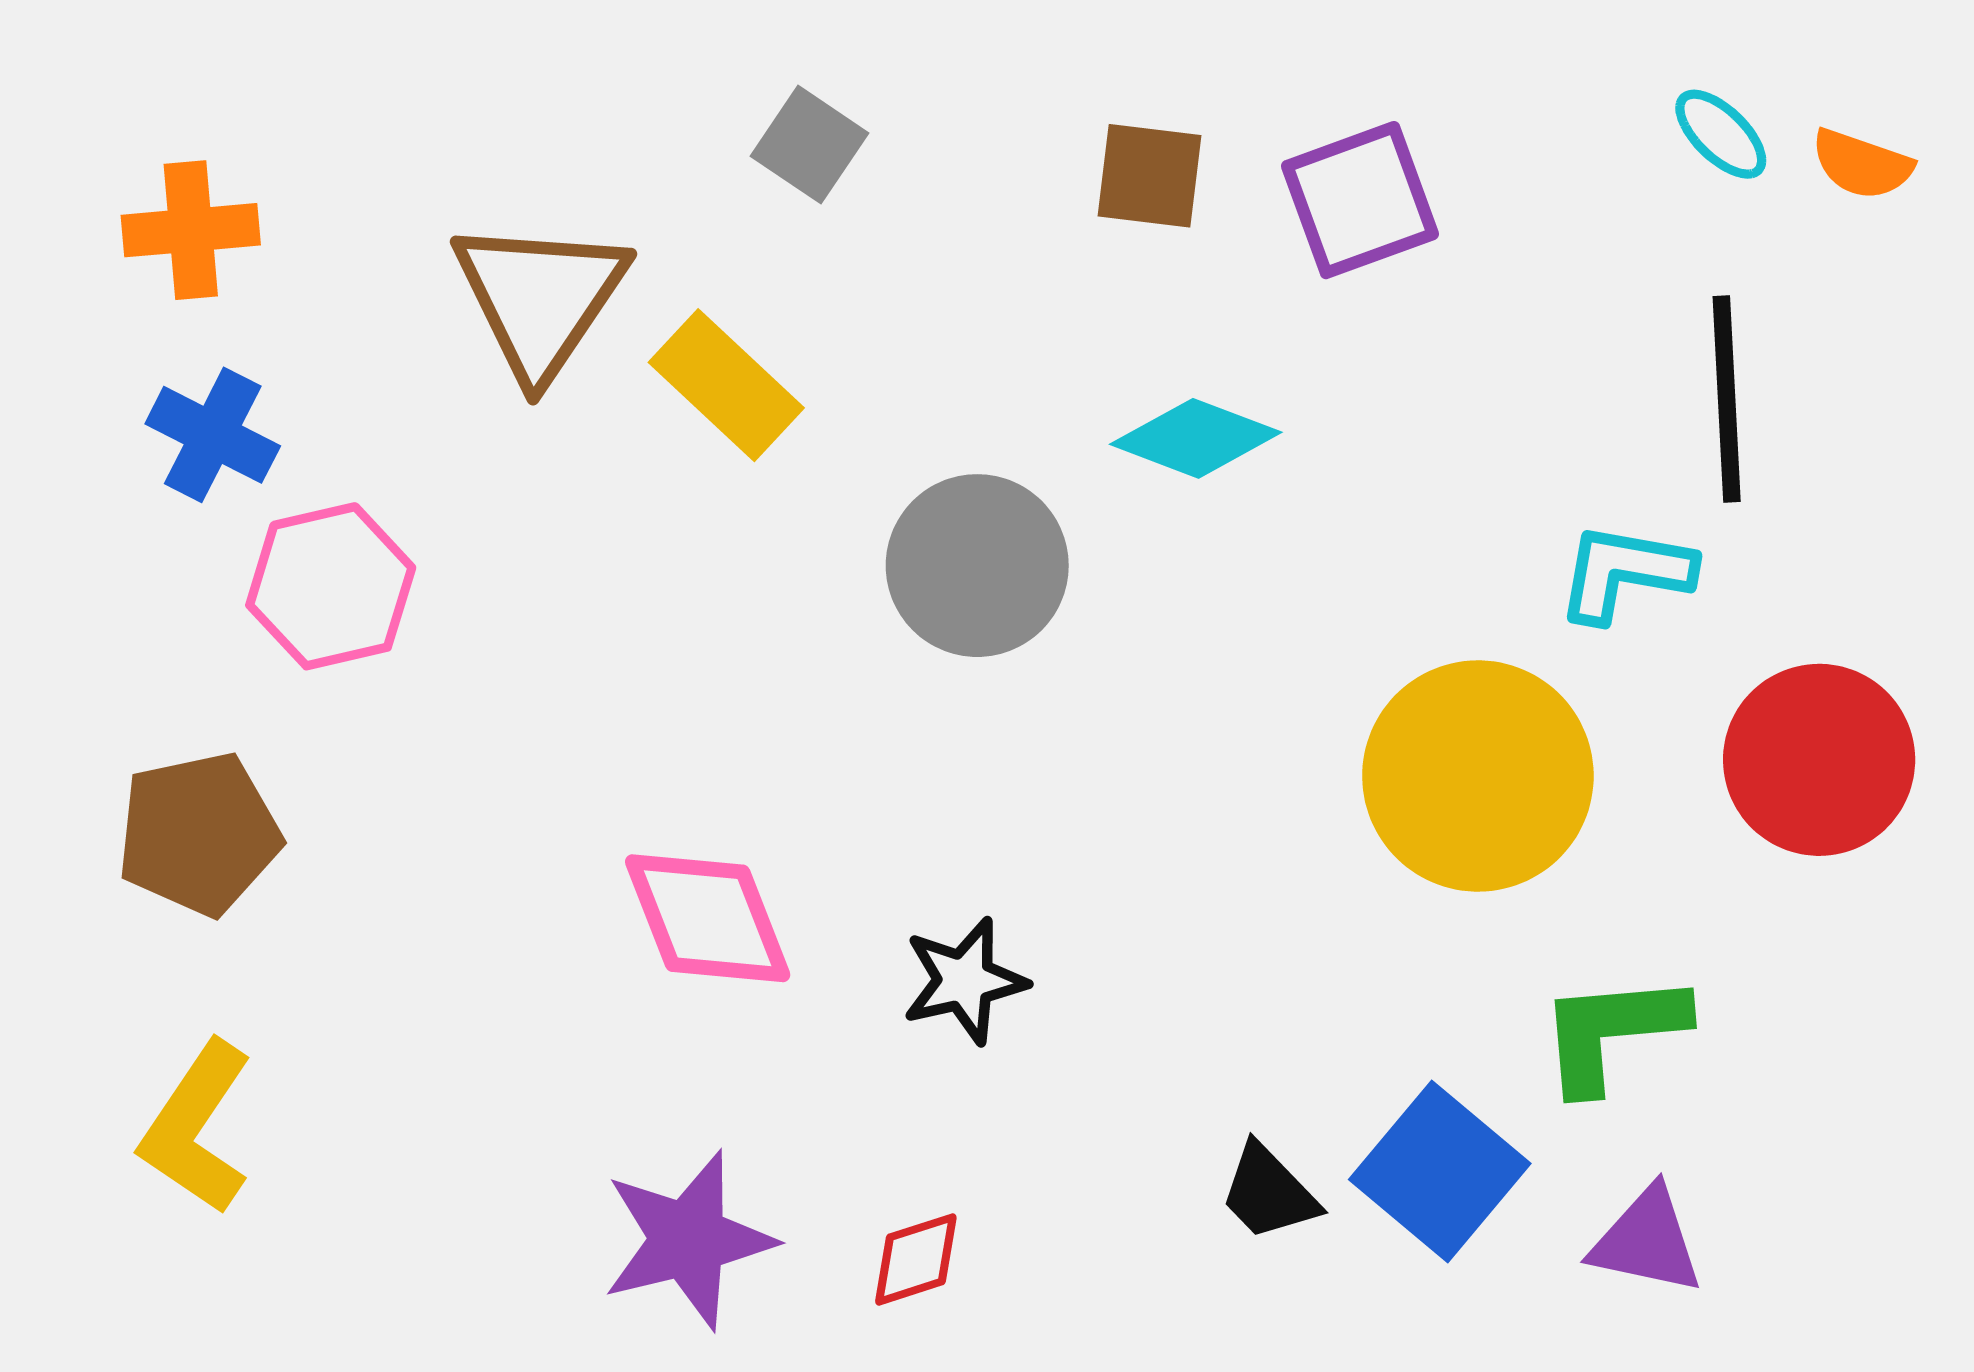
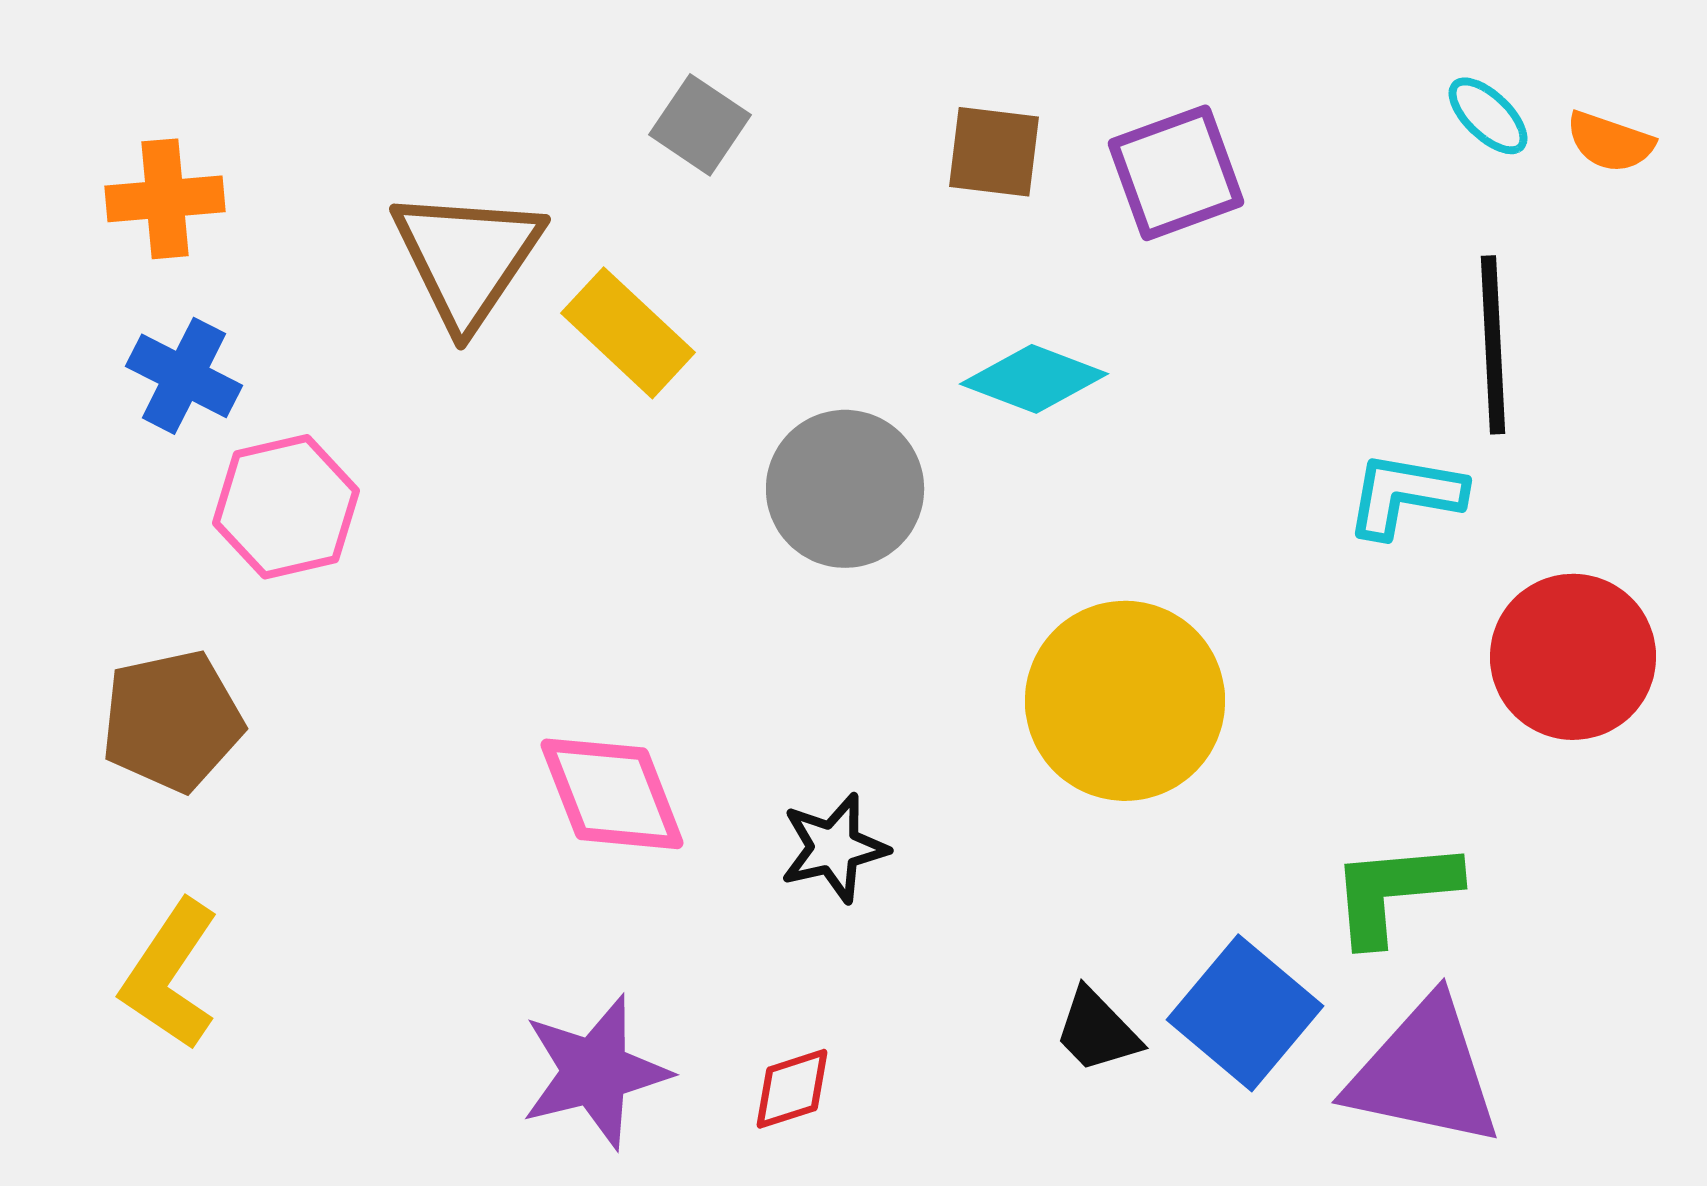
yellow circle: (1478, 776) -> (1125, 701), moved
purple triangle: (1647, 1241) -> (1424, 1073), size x1.6

